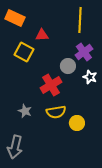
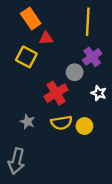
orange rectangle: (15, 18) -> (31, 18), moved, turned 30
white star: (90, 77) -> (99, 93), moved
yellow circle: (77, 123) -> (84, 126), moved

